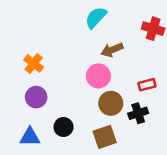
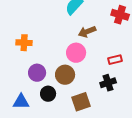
orange cross: (34, 63) -> (24, 43), turned -35
purple circle: (36, 97) -> (37, 73), moved
brown circle: (111, 103) -> (65, 75), moved

